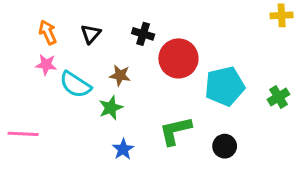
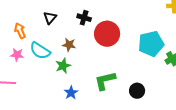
orange arrow: (48, 32) -> (20, 31), moved
pink star: (46, 65) -> (17, 55), moved
cyan pentagon: (225, 86) -> (151, 44), moved

